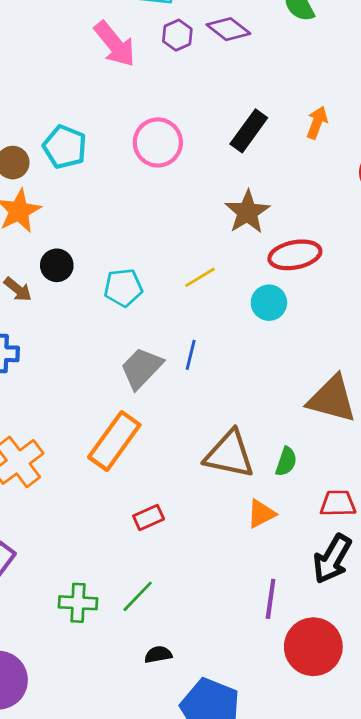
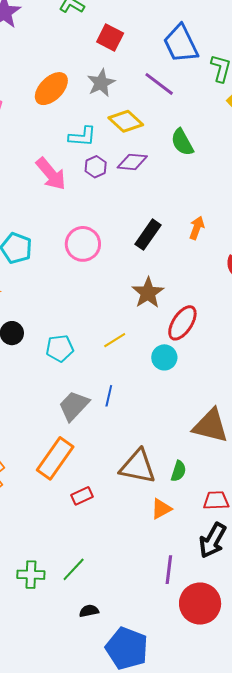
purple diamond: (228, 29) -> (132, 162), turned -32
red ellipse: (295, 255) -> (182, 323), turned -45
red rectangle: (149, 517) -> (82, 496), moved

